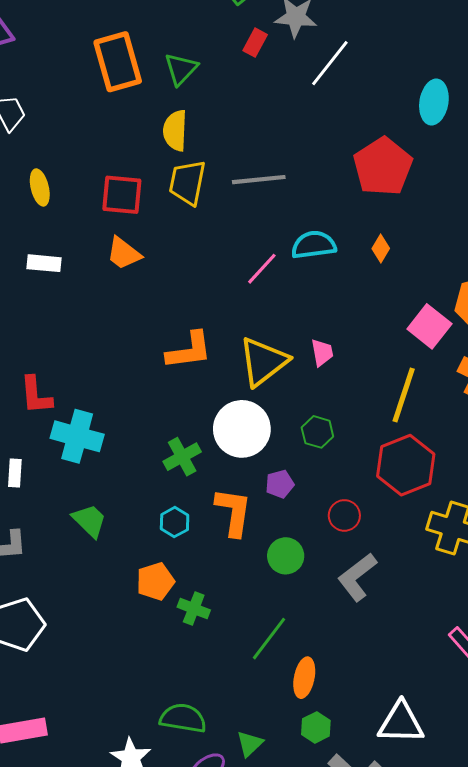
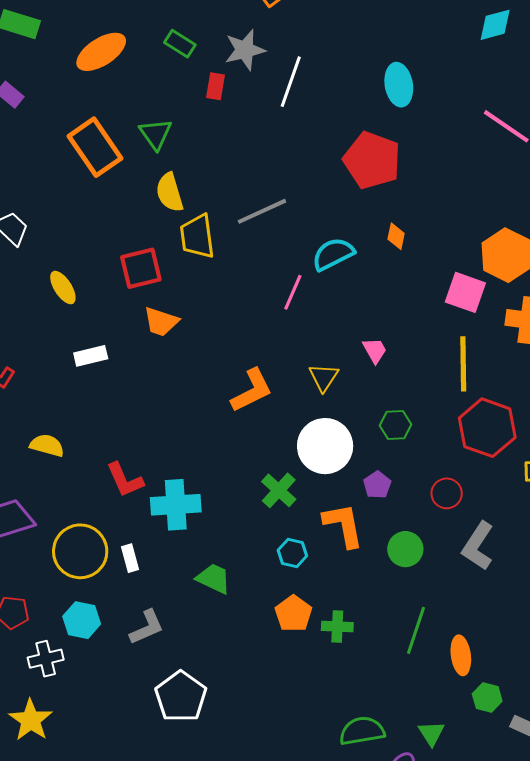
yellow triangle: (263, 362) -> (324, 377), size x0.6

